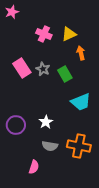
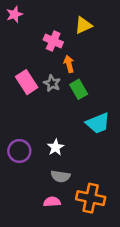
yellow triangle: (69, 34) -> (83, 25), moved
orange arrow: (81, 53) -> (69, 64), moved
orange cross: (79, 146) -> (91, 198), moved
pink semicircle: (34, 167) -> (52, 202), moved, turned -112

